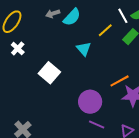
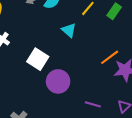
purple circle: (90, 102) -> (58, 81), moved

